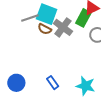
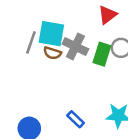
gray line: (30, 18) -> (31, 42), turned -42
green rectangle: (83, 18) -> (102, 54), moved

